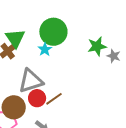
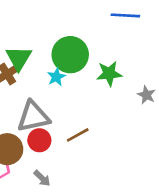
green star: (97, 46) -> (109, 74), moved
brown line: (54, 99) -> (78, 135), moved

